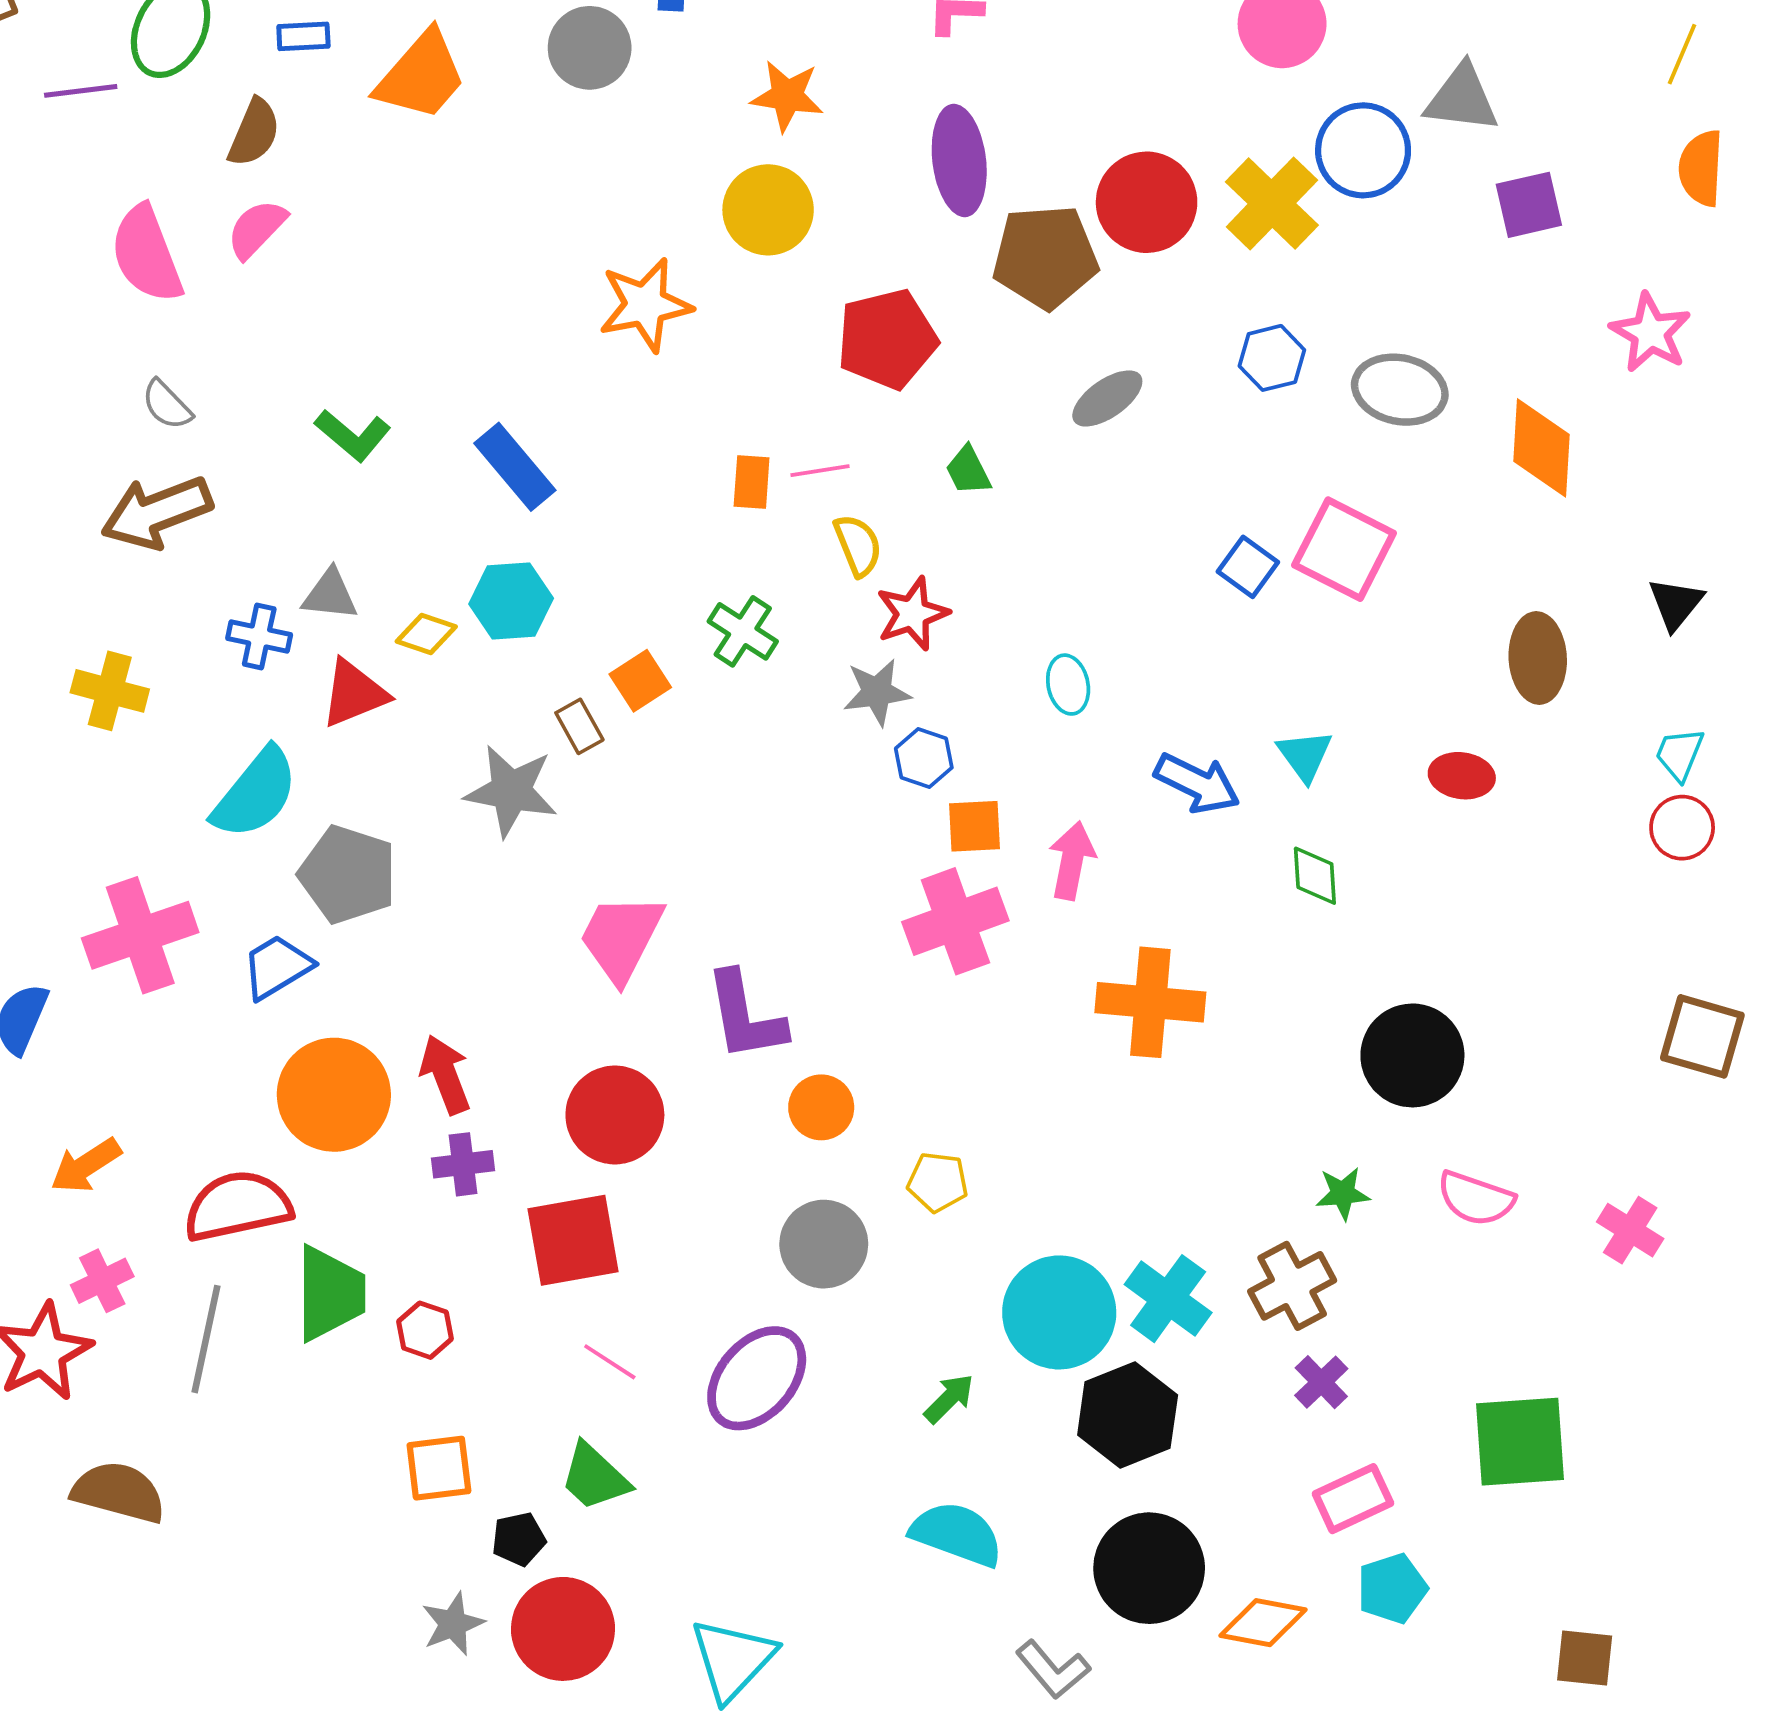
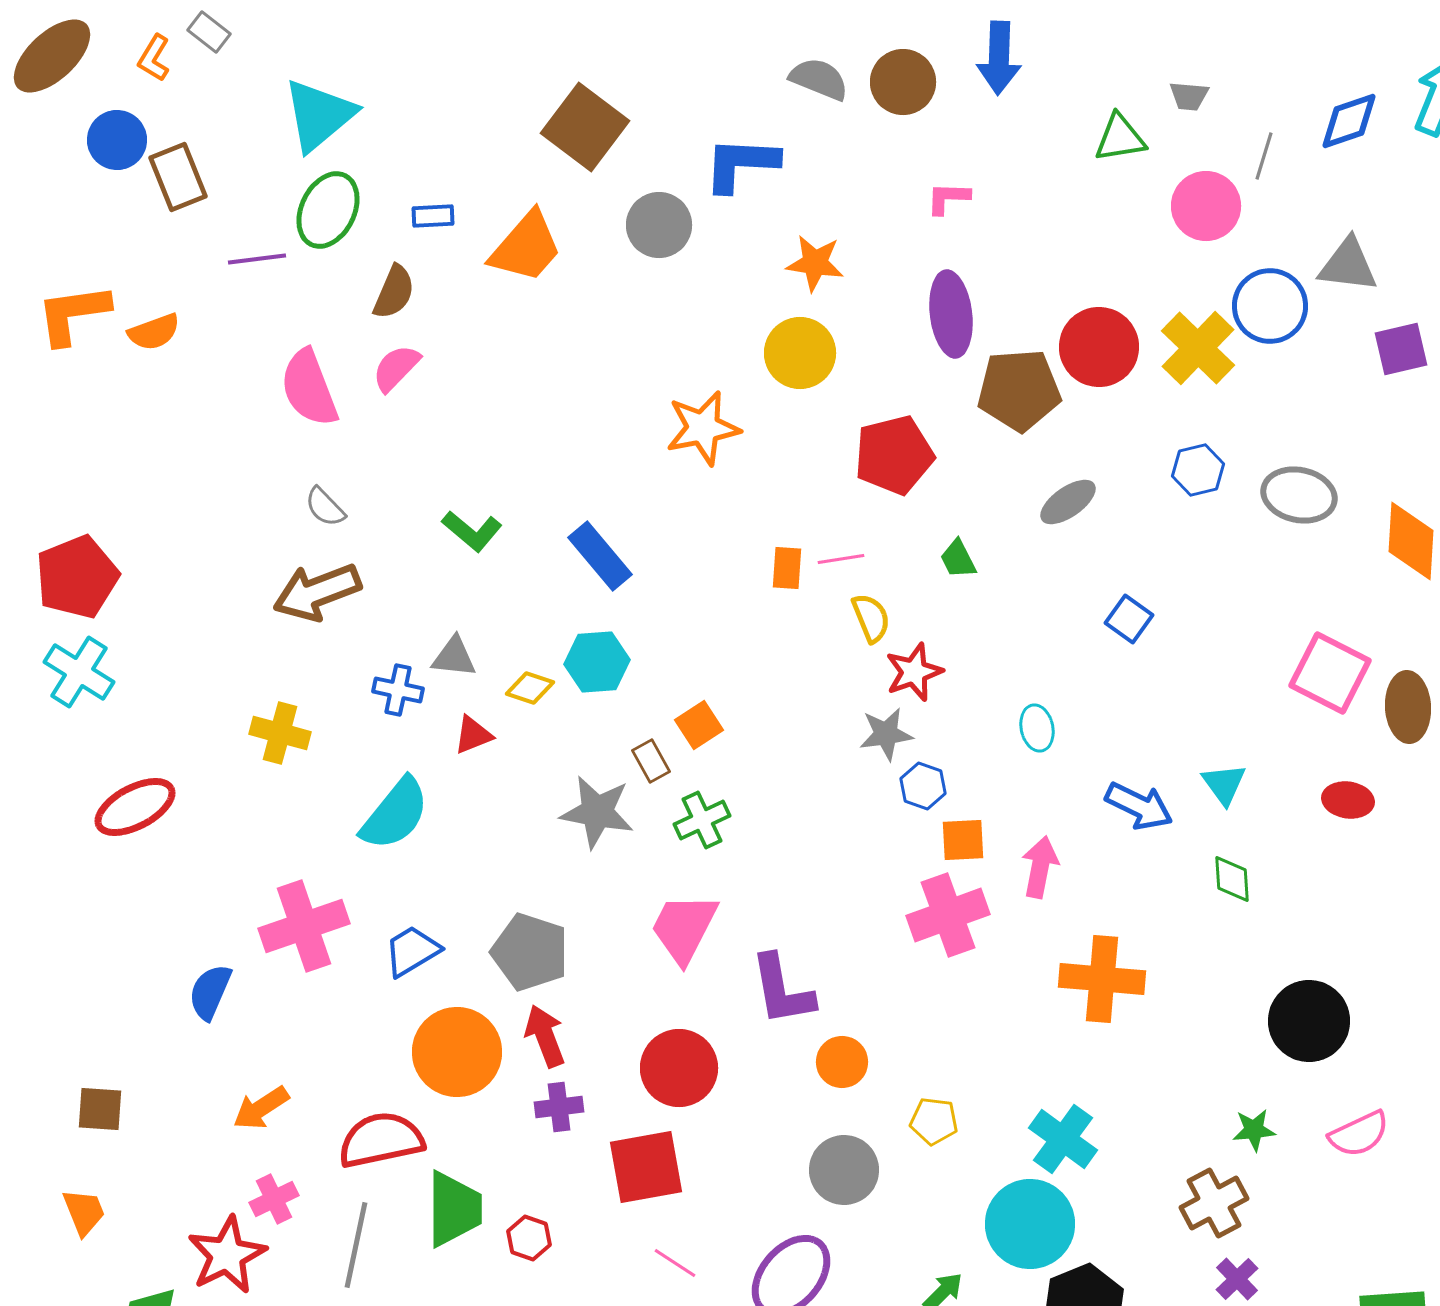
pink square: (1344, 549) -> (1330, 673), moved
blue square: (1248, 567) -> (1129, 619), moved
green cross: (743, 631) -> (702, 820), moved, turned 32
red triangle: (354, 693) -> (473, 735), size x0.7
gray pentagon: (348, 874) -> (530, 952), moved
pink semicircle: (1476, 1199) -> (1359, 1134), turned -44
cyan cross: (1168, 1299) -> (1063, 1139), moved

